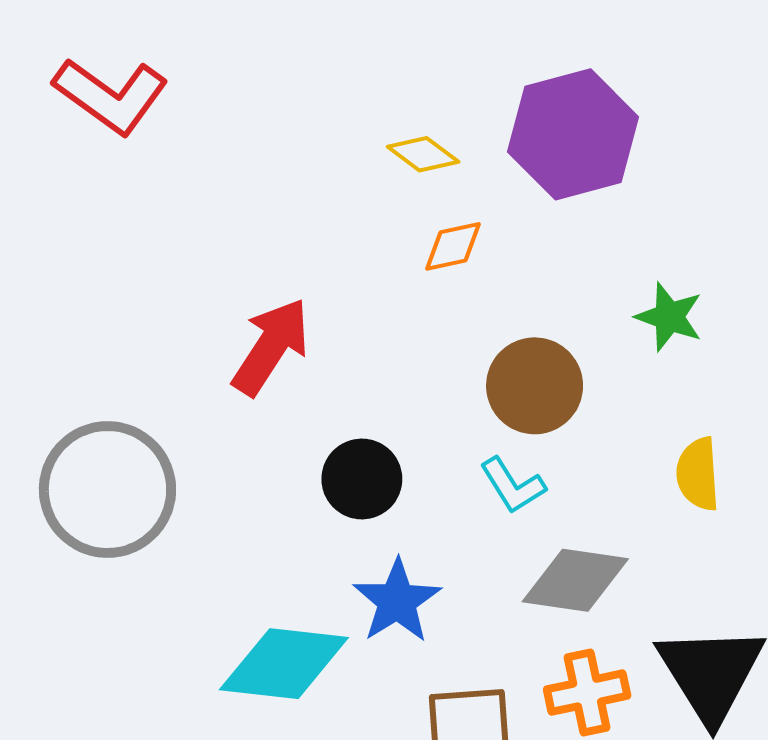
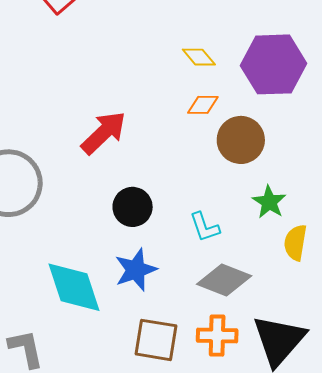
green star: (669, 317) -> (269, 202), moved
brown circle: (535, 386) -> (241, 140), moved
cyan diamond: (284, 664) -> (74, 287), turned 52

